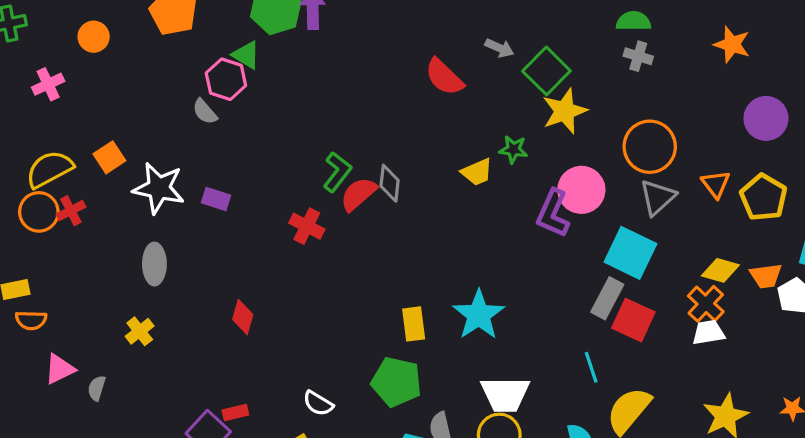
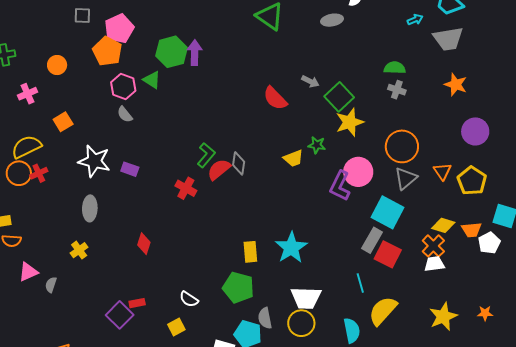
pink hexagon: (226, 79) -> (123, 86), moved
orange square: (109, 157) -> (63, 122), moved

